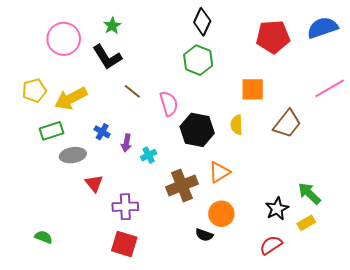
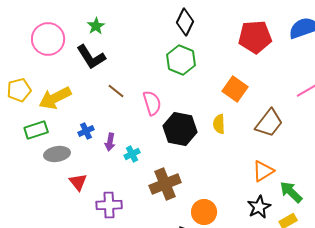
orange square: (253, 89) -> (235, 89), turned 35
blue cross: (102, 132) -> (86, 131), turned 35
orange triangle: (219, 172) -> (263, 171), moved

